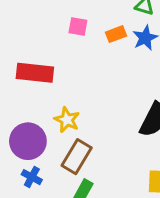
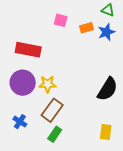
yellow star: (67, 120) -> (48, 84), turned -30
purple circle: (28, 141) -> (23, 83), moved

